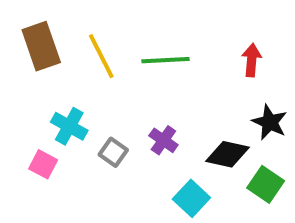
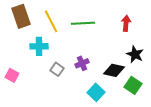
cyan cross: (69, 126) -> (39, 46), moved, turned -30
purple cross: (163, 140) -> (82, 63), turned 32
pink square: (43, 164) -> (12, 75), moved

